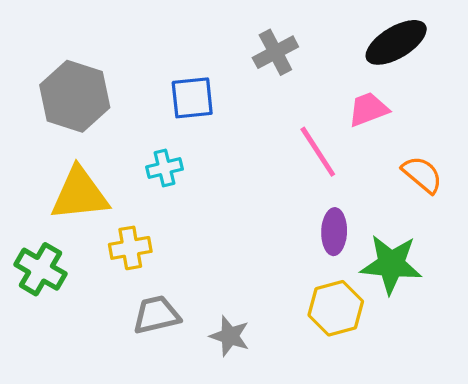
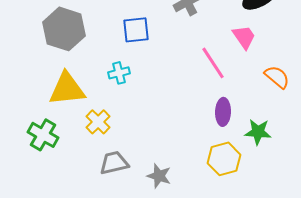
pink trapezoid: (368, 109) -> (244, 37), turned 76
yellow cross: (130, 248) -> (98, 122), turned -35
green star: (391, 264) -> (258, 132), size x0.7

